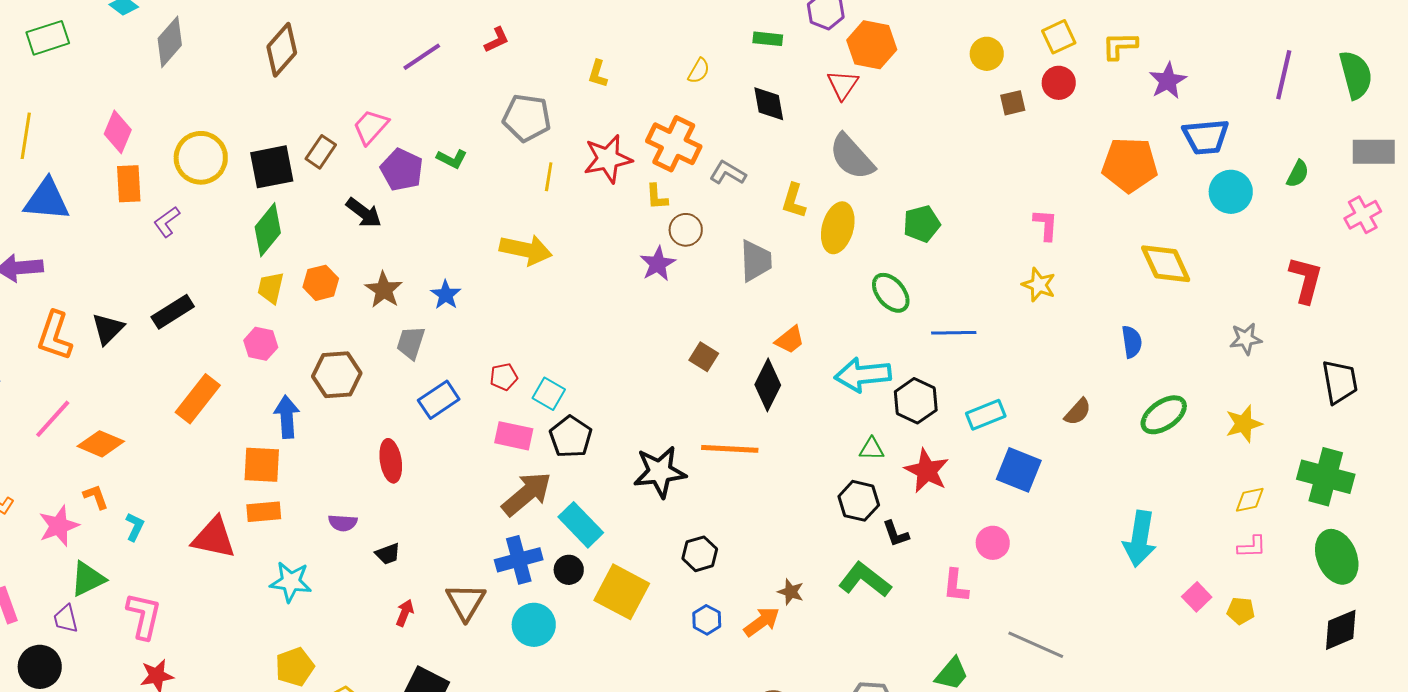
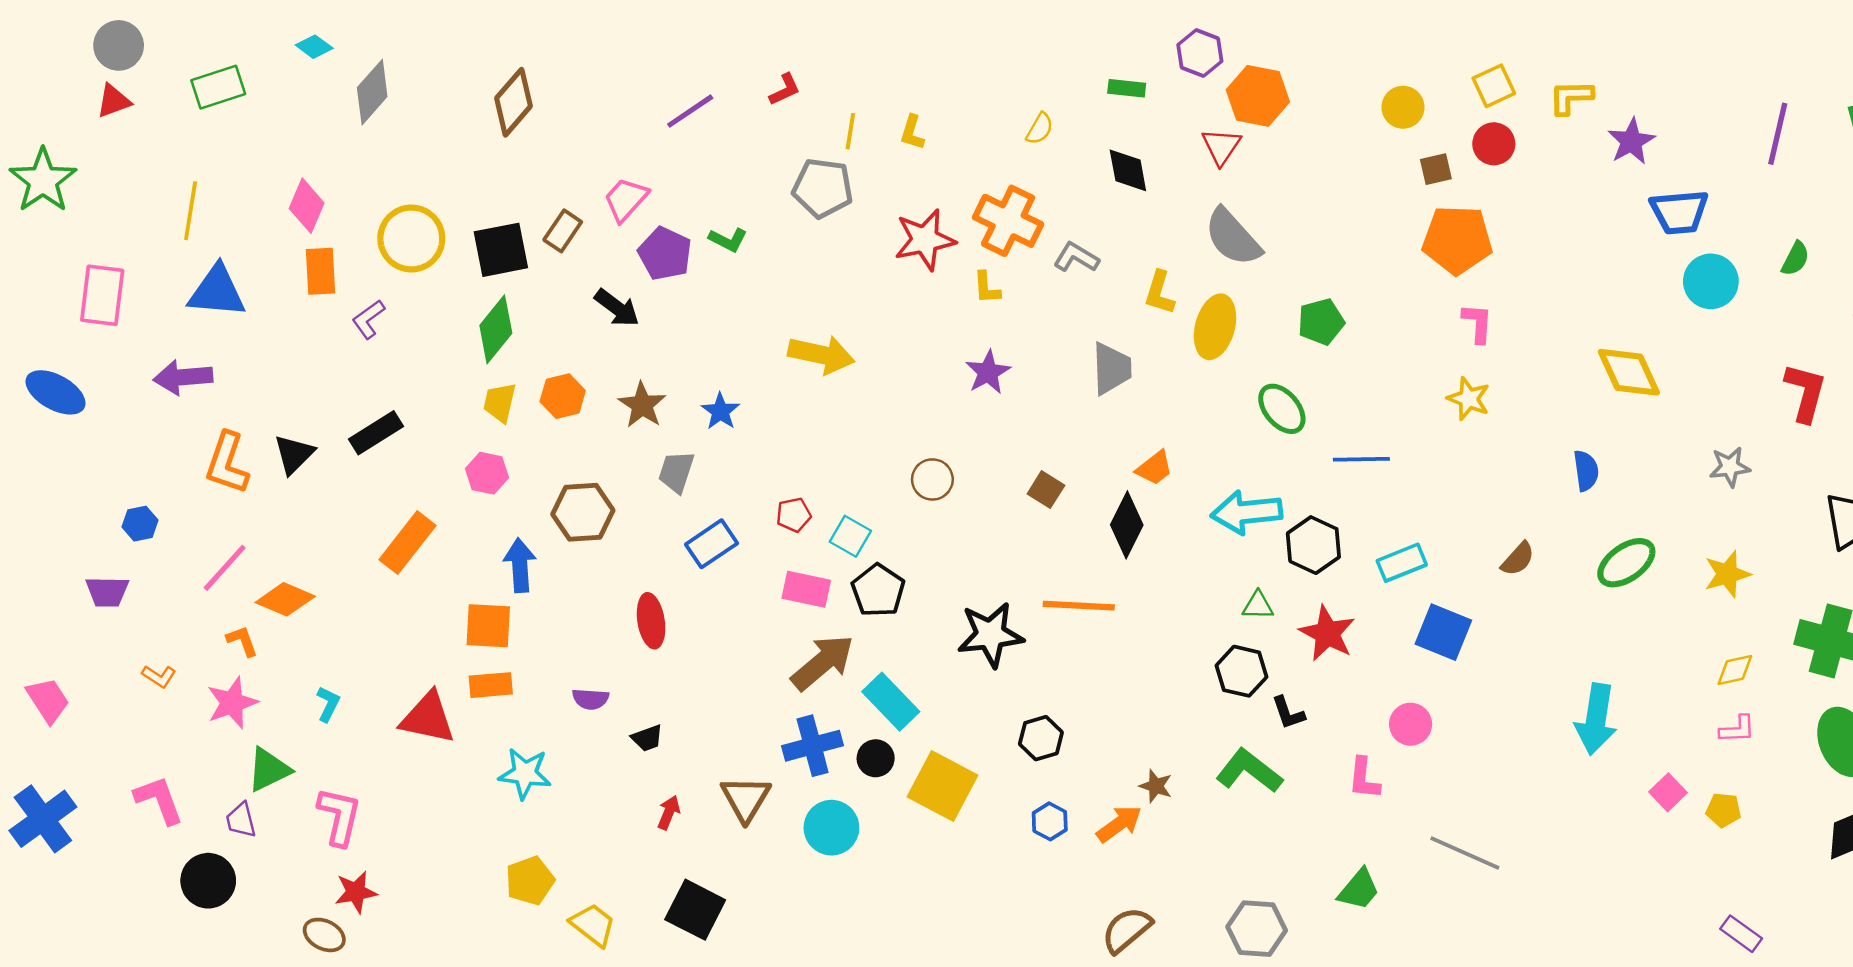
orange pentagon: (1130, 165) -> (1457, 240), moved
yellow line: (549, 177) -> (850, 131), moved
brown circle: (686, 230) -> (932, 479), moved
orange L-shape: (96, 497) -> (242, 641), moved

